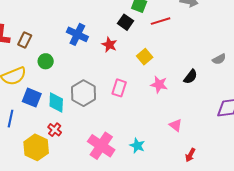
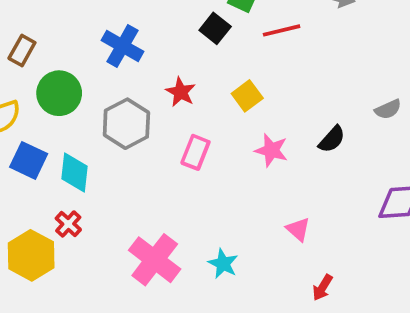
red star: (109, 45) -> (181, 92), moved
green circle: (46, 61) -> (59, 93), size x1.5
gray hexagon: (84, 93) -> (126, 124), moved

